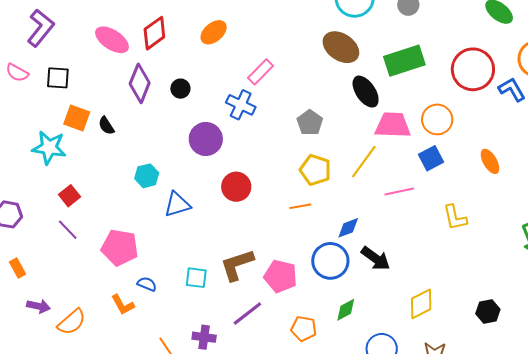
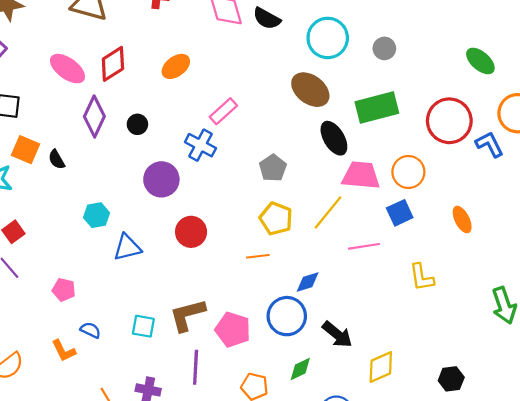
pink pentagon: (120, 248) -> (64, 290), size x0.6
black arrow: (376, 258) -> (337, 334), moved
purple line: (247, 314) -> (196, 367), turned -52

